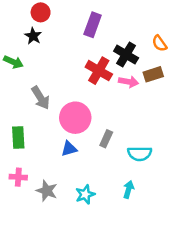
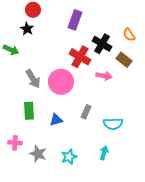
brown rectangle: (153, 74) -> (124, 60), turned 56
pink arrow: (129, 82) -> (104, 76), moved
pink circle: (75, 118) -> (61, 82), moved
green rectangle: (18, 137) -> (29, 111), moved

